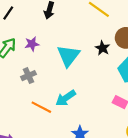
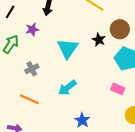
purple star: (32, 44) -> (32, 29), moved
orange line: (41, 107) -> (29, 99), moved

